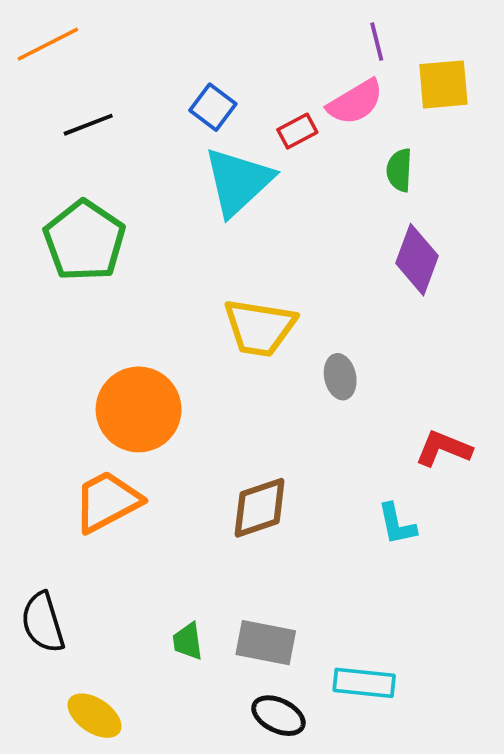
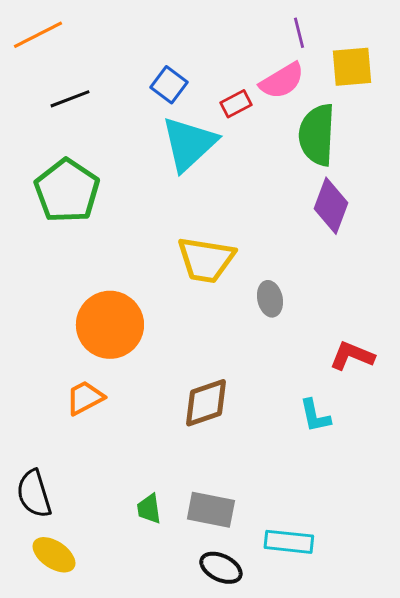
green semicircle: (399, 170) -> (317, 135), size x1.8
orange trapezoid: (107, 501) -> (85, 398), size x0.7
yellow ellipse: (94, 716) -> (54, 555), moved

